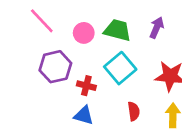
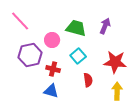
pink circle: (84, 33) -> (52, 40), moved
cyan square: (120, 68) -> (78, 56), size x0.7
red semicircle: (134, 111) -> (88, 80), moved

